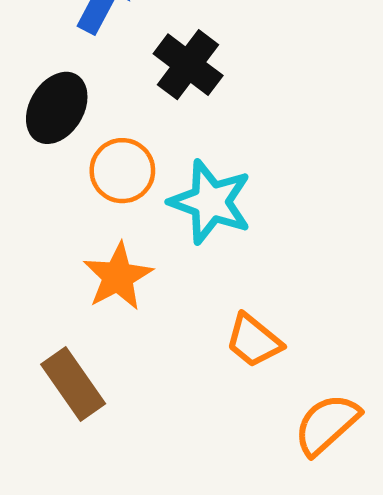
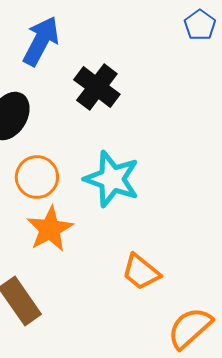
orange circle: (122, 171) -> (37, 177), moved

